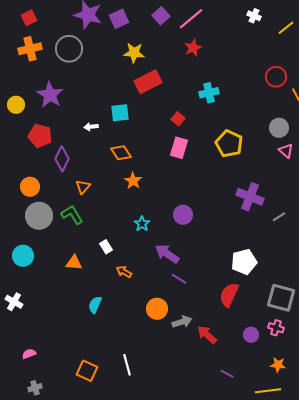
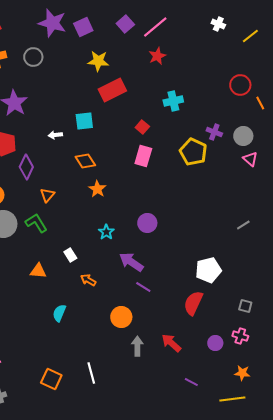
gray circle: (69, 49) -> (33, 57), size x0.7
purple cross: (250, 197) -> (214, 132), moved, size x0.6
gray square: (281, 298) -> (245, 306), size x0.5
gray arrow: (182, 322) -> (137, 346), moved, turned -72

